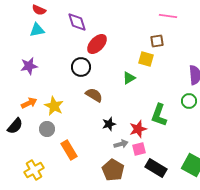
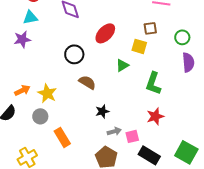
red ellipse: (97, 44) -> (105, 33), moved
purple star: (29, 66) -> (22, 39), moved
green circle: (189, 101) -> (182, 37), moved
green L-shape: (159, 115) -> (153, 83), moved
red star: (138, 129) -> (155, 116), moved

